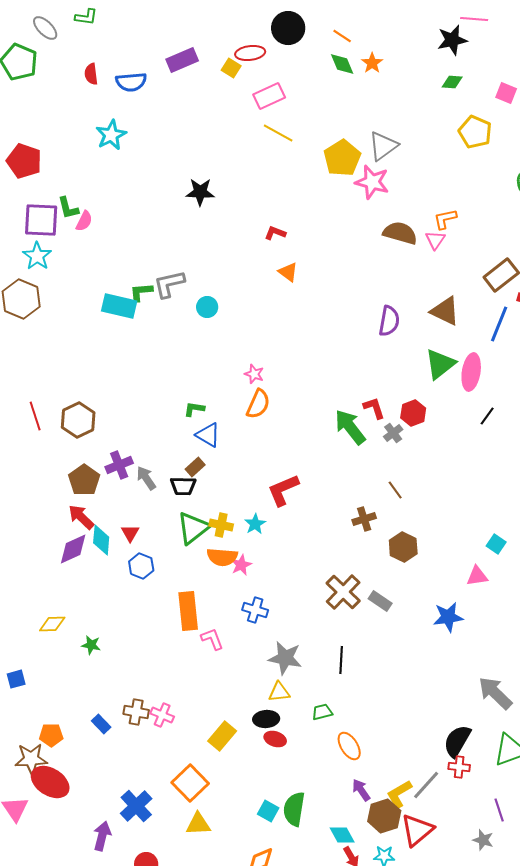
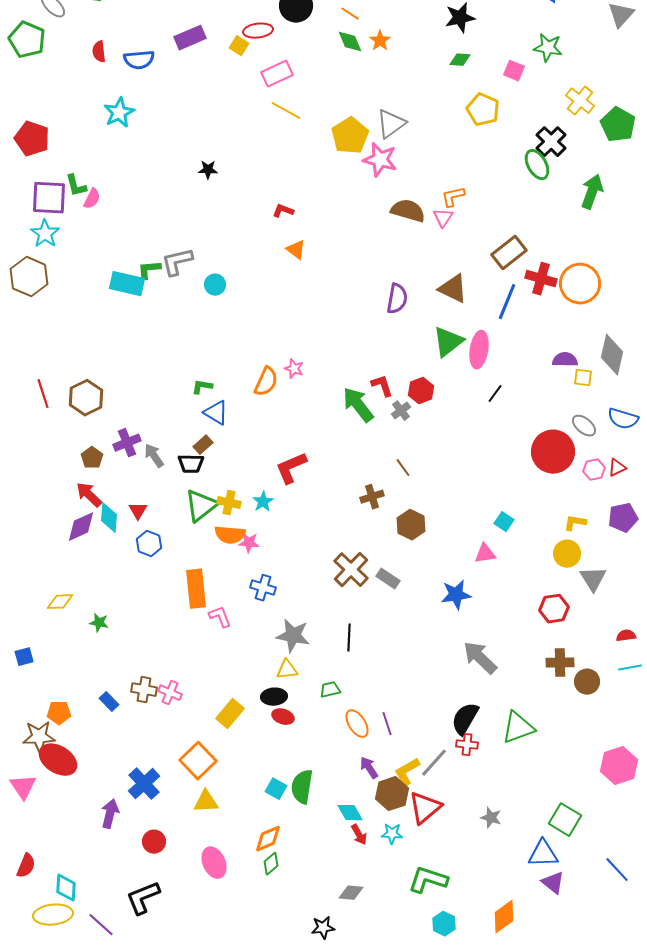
black star: (200, 192) -> (208, 170), size x0.7
pink star: (254, 374) -> (294, 369), moved
brown pentagon: (84, 480) -> (92, 458), size x0.7
pink star: (241, 565) -> (249, 543), turned 30
gray arrow: (495, 693) -> (480, 658), moved
purple line: (499, 810) -> (387, 724), moved

